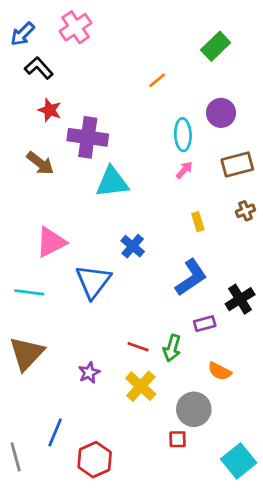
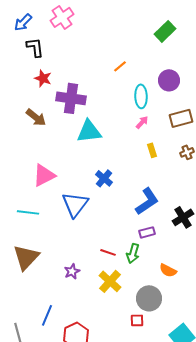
black L-shape: (39, 68) -> (35, 47), turned 35
orange line: (157, 80) -> (120, 66), moved
yellow rectangle: (198, 222) -> (152, 150), moved
purple rectangle: (205, 324) -> (147, 232), moved

